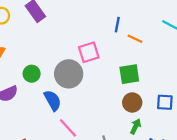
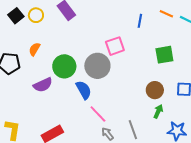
orange line: (135, 39) -> (166, 14), moved
green circle: (32, 74) -> (64, 66), size x1.5
green square: (129, 74) -> (164, 55), moved

